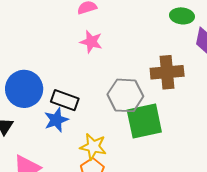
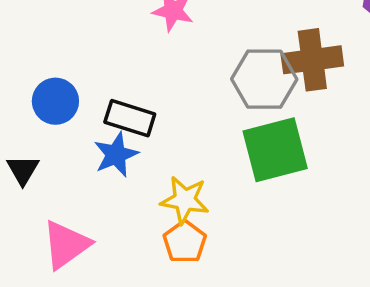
blue circle: (24, 89) -> (55, 101), size x0.7
gray hexagon: (125, 95) -> (264, 79), moved

